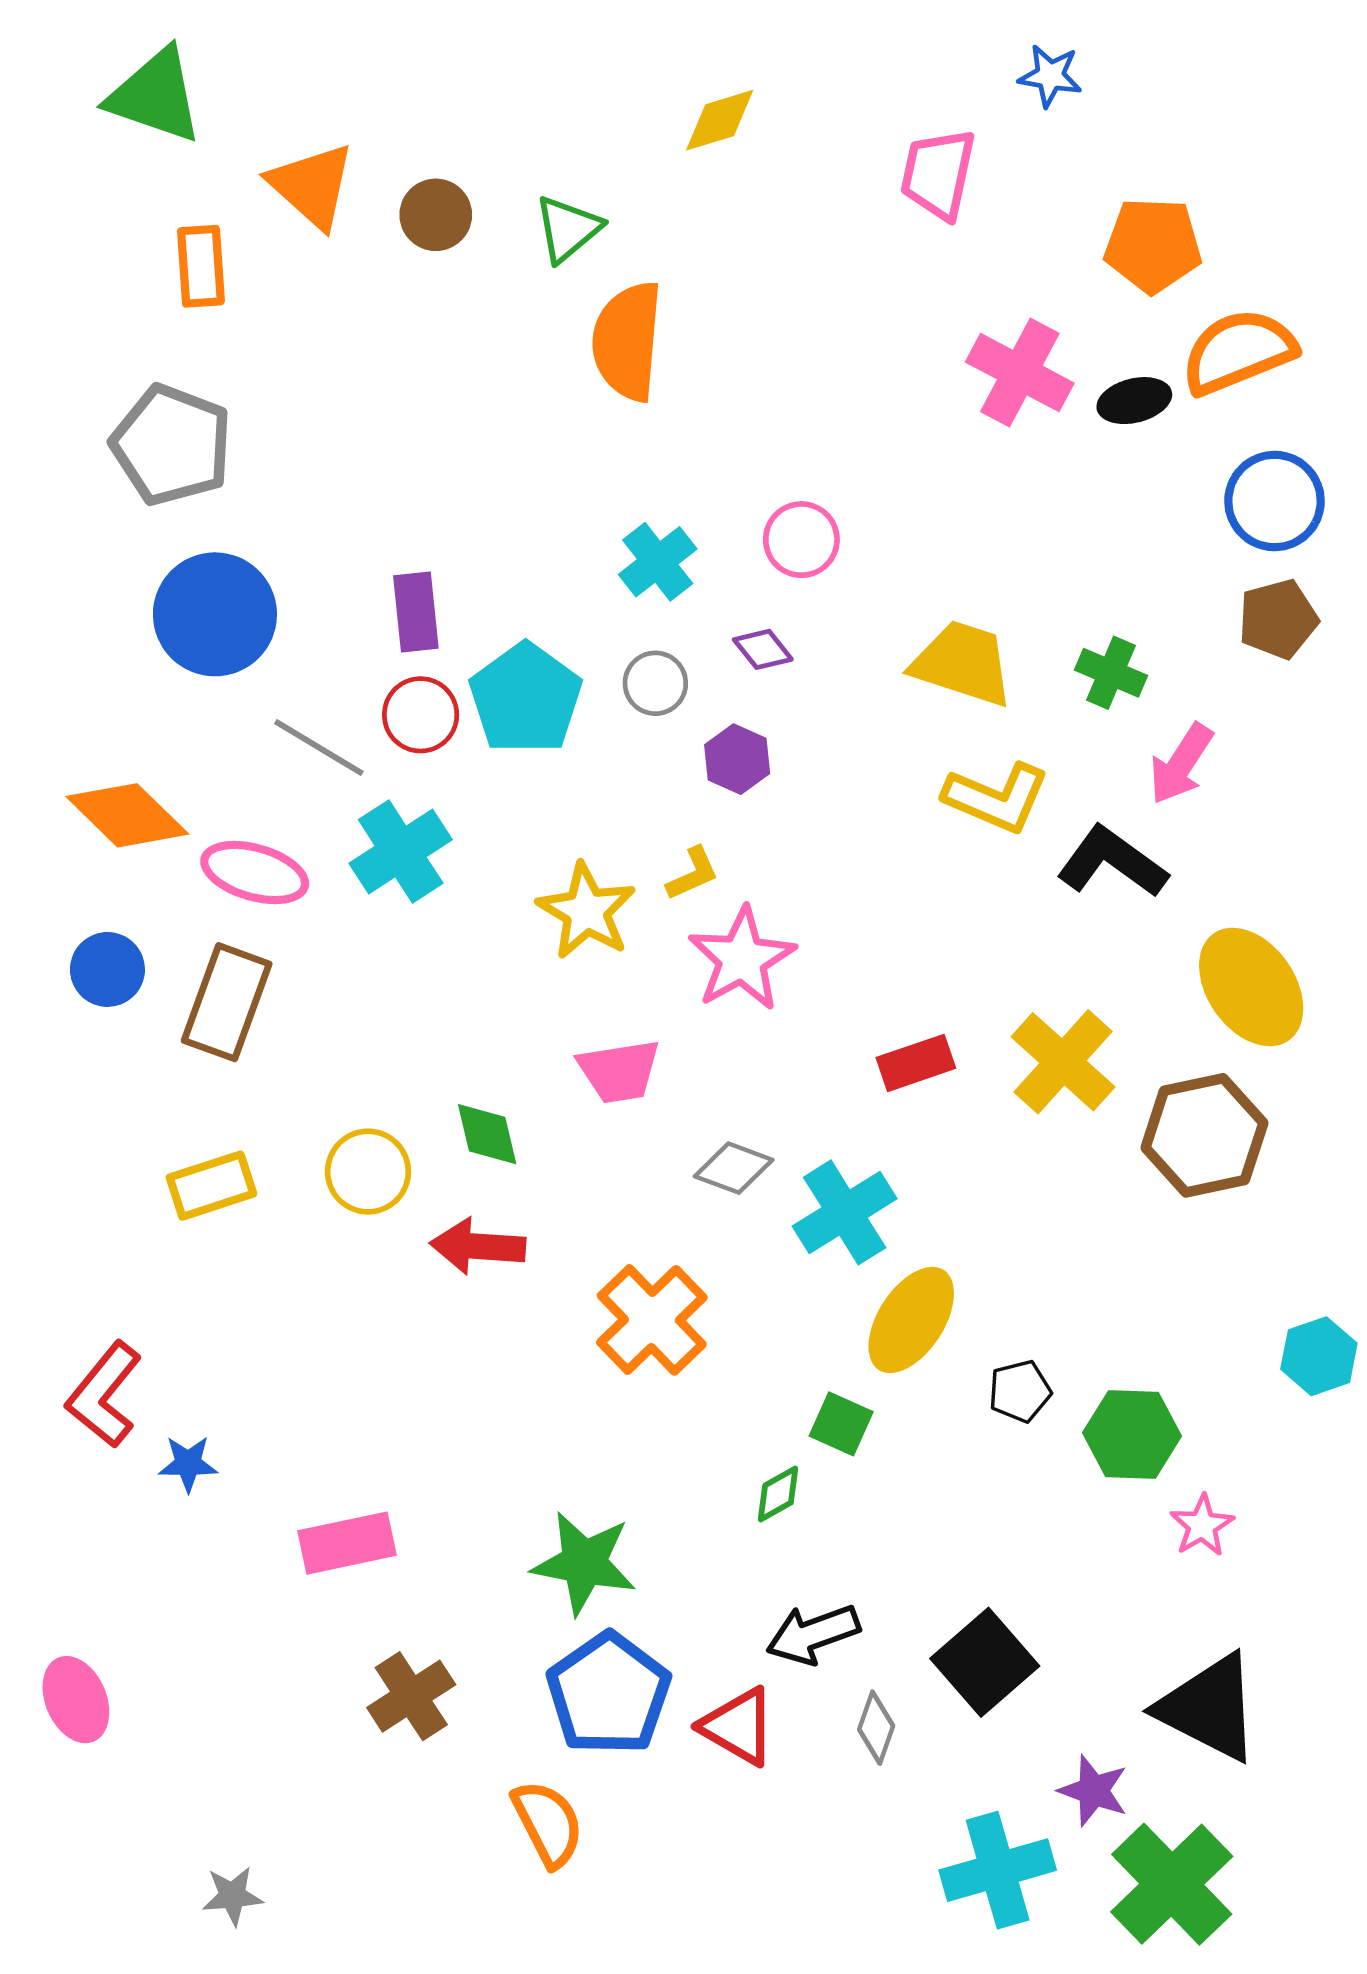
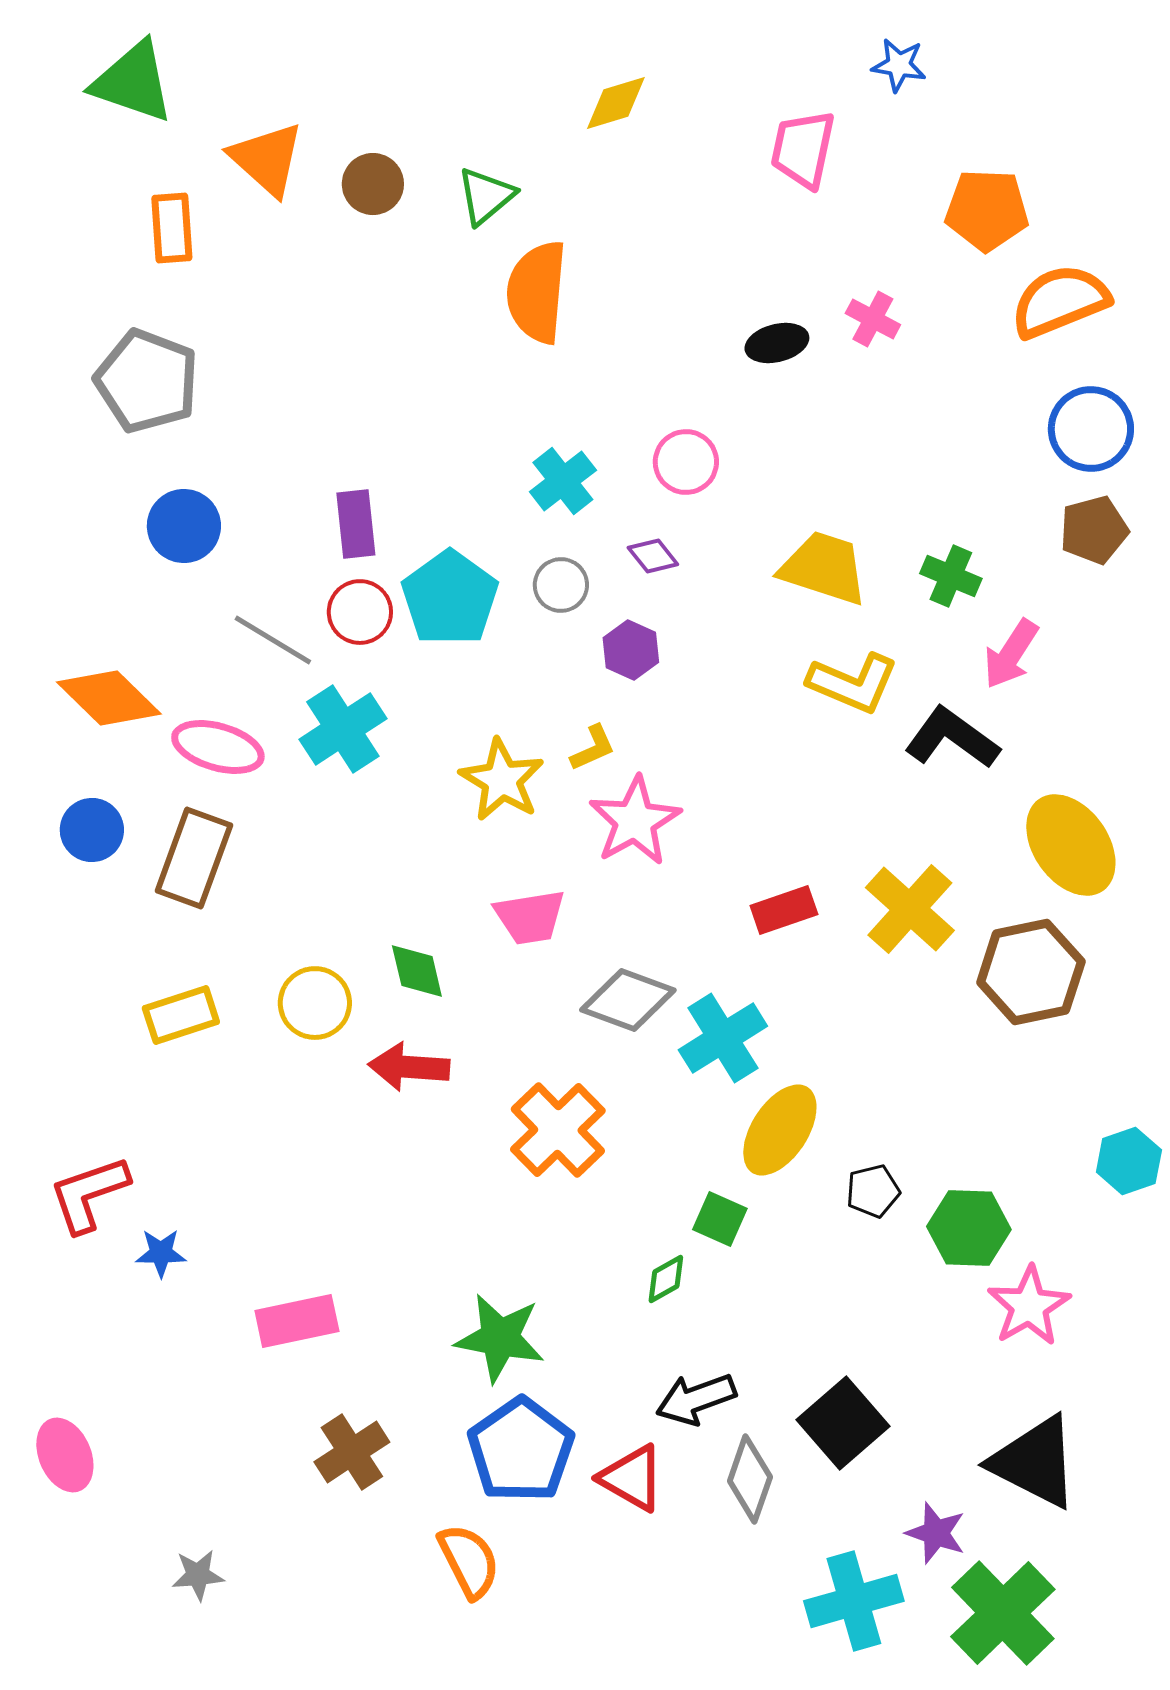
pink cross: (1020, 373) -> (873, 319), size x0.6
black ellipse: (1134, 401) -> (777, 343), moved
blue circle: (215, 614) -> (184, 526), size x0.7
gray diamond: (734, 1168) -> (628, 1000), size x1.4
red L-shape: (104, 1395) -> (89, 1194), turned 32
pink star: (1202, 1526) -> (1029, 1306), size x1.5
gray diamond: (876, 1728) -> (750, 1479), size x1.4
gray star: (232, 1896) -> (198, 1575), moved

